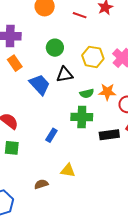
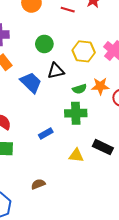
blue rectangle: (51, 135) -> (46, 134), turned 32
black rectangle: (109, 135) -> (103, 147), moved, turned 36
yellow triangle: (68, 170) -> (76, 155), moved

